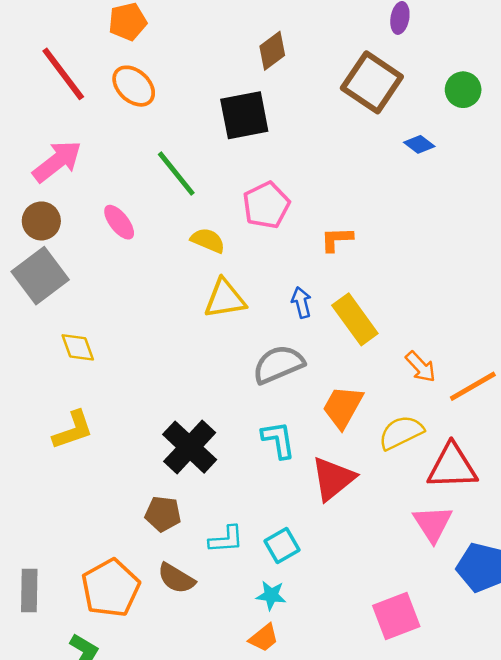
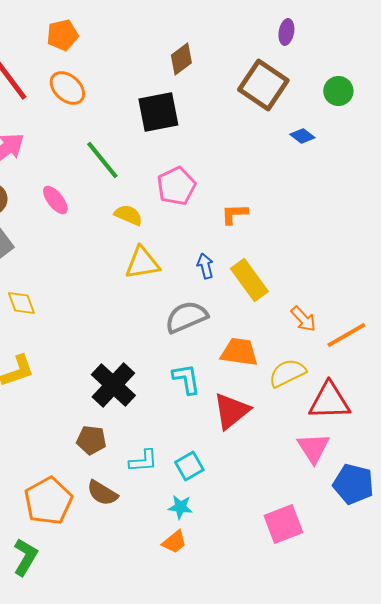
orange trapezoid: (343, 407) -> (239, 352), turned 69

